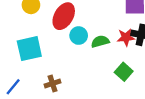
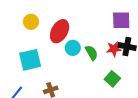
green semicircle: (100, 41) -> (92, 53), turned 77

